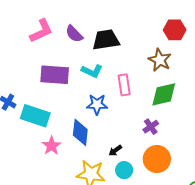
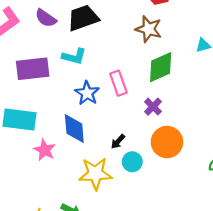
pink rectangle: (124, 85) -> (118, 83), moved
blue star: (97, 104) -> (87, 93), turned -30

